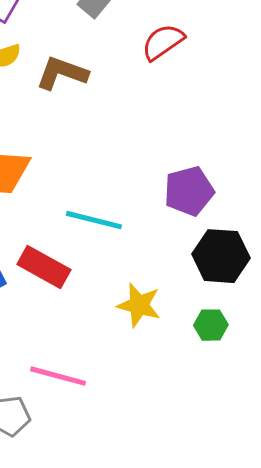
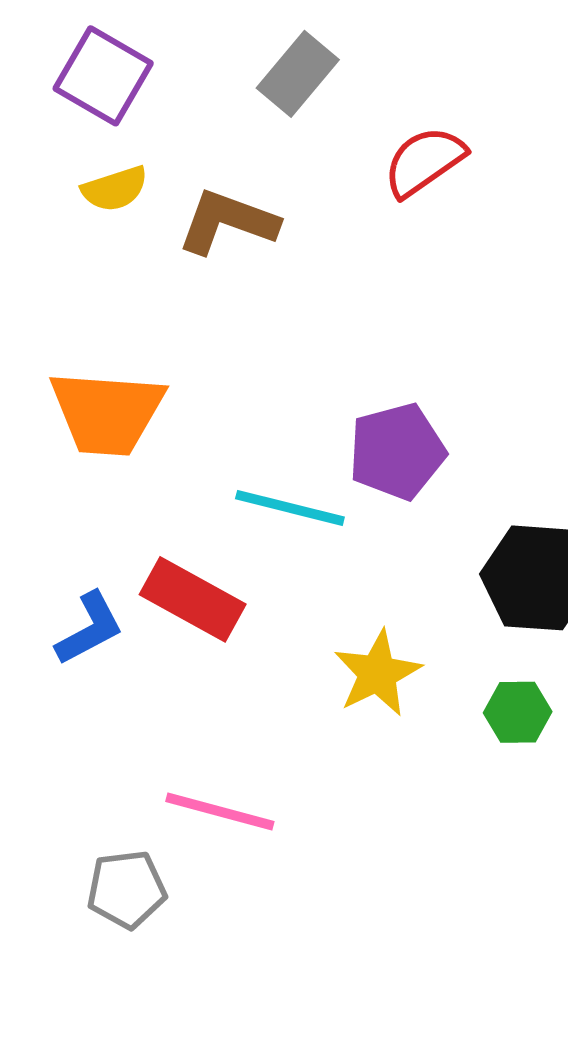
purple pentagon: (189, 191) -> (397, 451), moved
yellow star: (139, 305) -> (378, 673), turned 30

